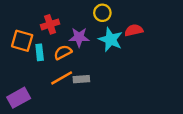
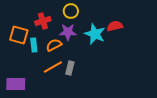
yellow circle: (102, 13) -> (71, 11), moved
gray rectangle: (81, 79) -> (70, 68), turned -72
purple rectangle: (19, 98) -> (16, 84), turned 30

